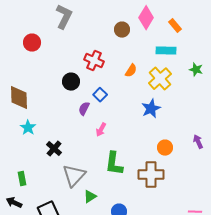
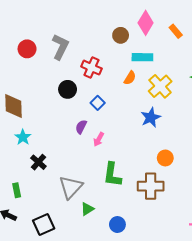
gray L-shape: (64, 17) -> (60, 47), moved
cyan rectangle: (166, 51) -> (142, 57), moved
purple semicircle: (84, 109) -> (81, 127), moved
black cross: (54, 149) -> (38, 162), moved

